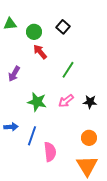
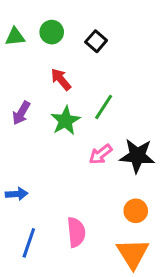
green circle: (34, 32) -> (52, 32), moved
green star: (37, 102) -> (65, 121), moved, turned 30
black star: (90, 102) -> (137, 156), size x1.6
blue line: (32, 136) -> (29, 243), moved

